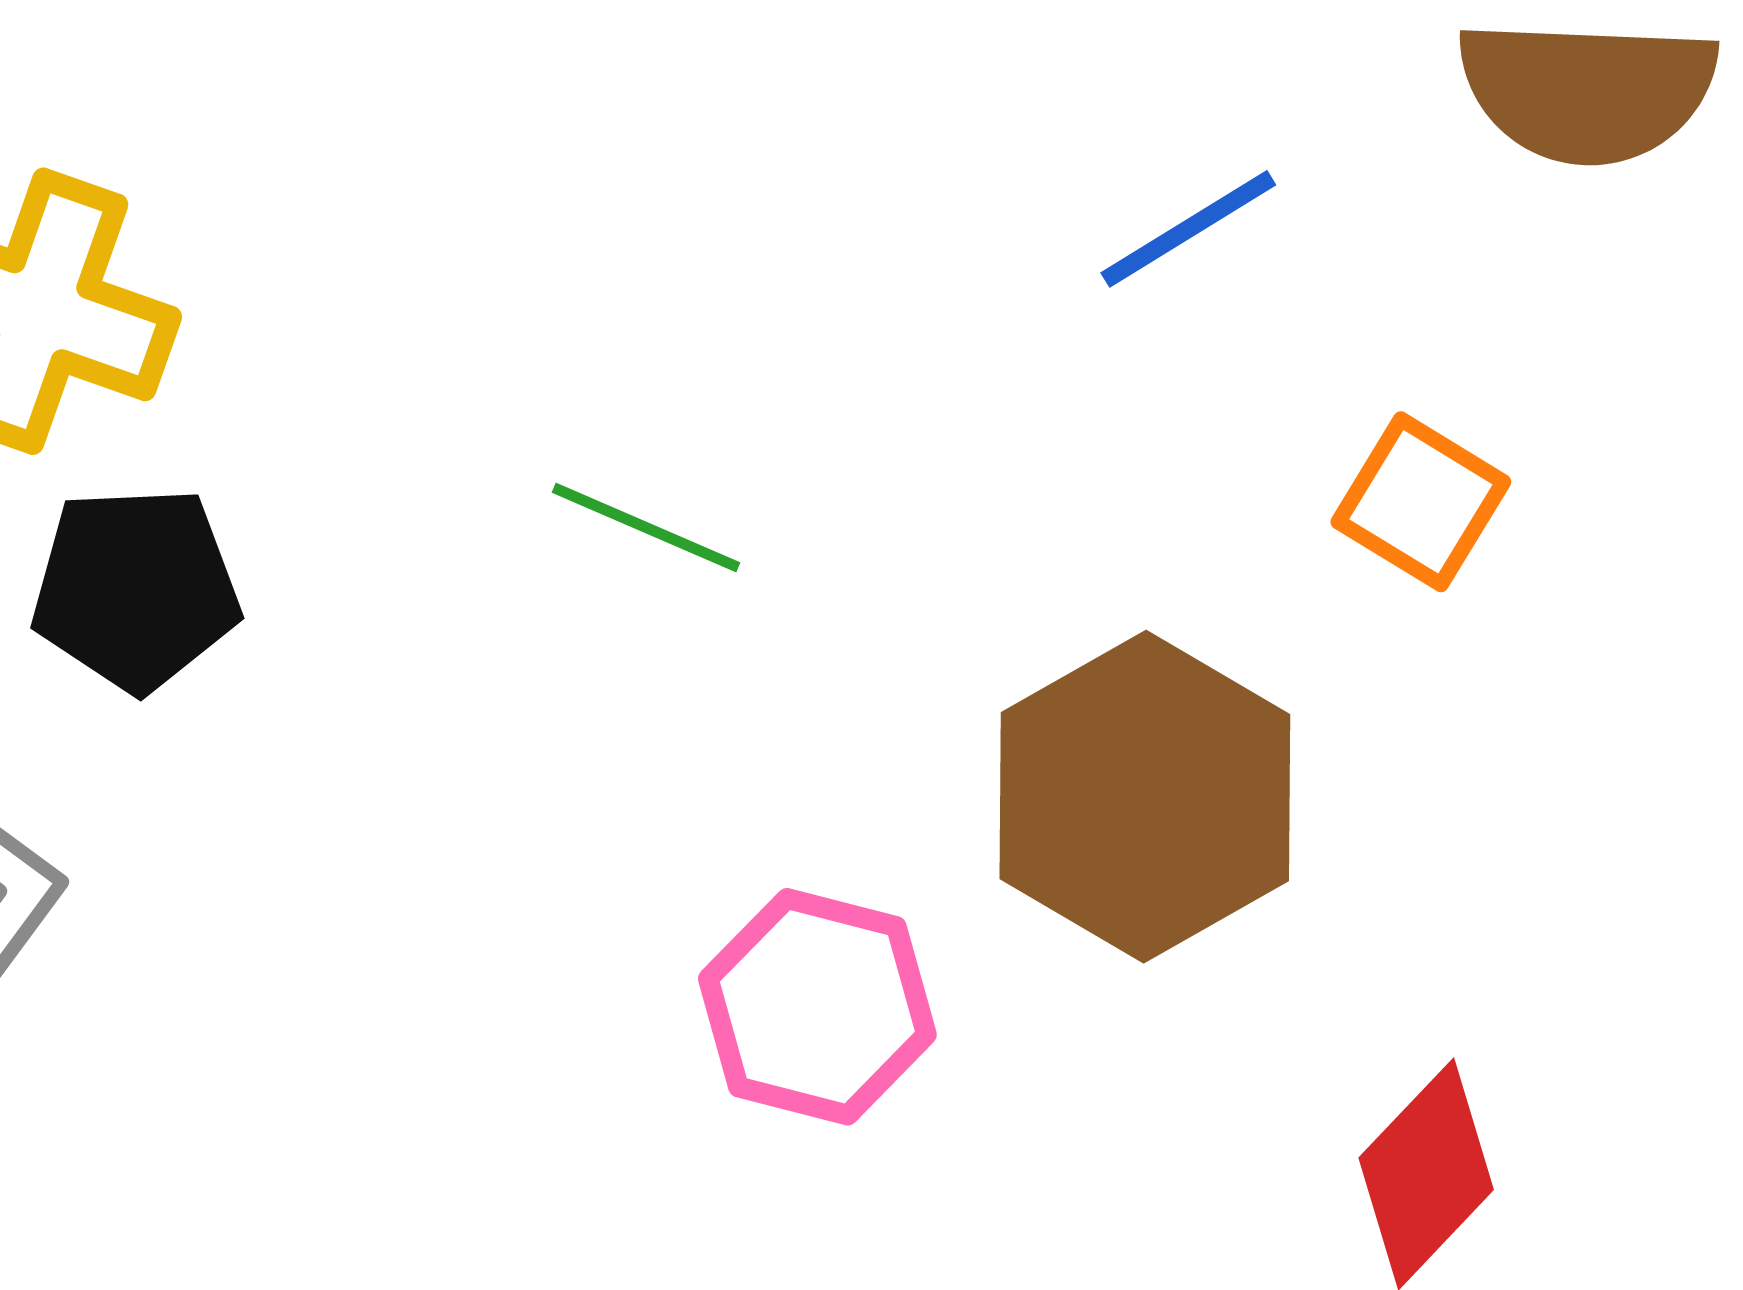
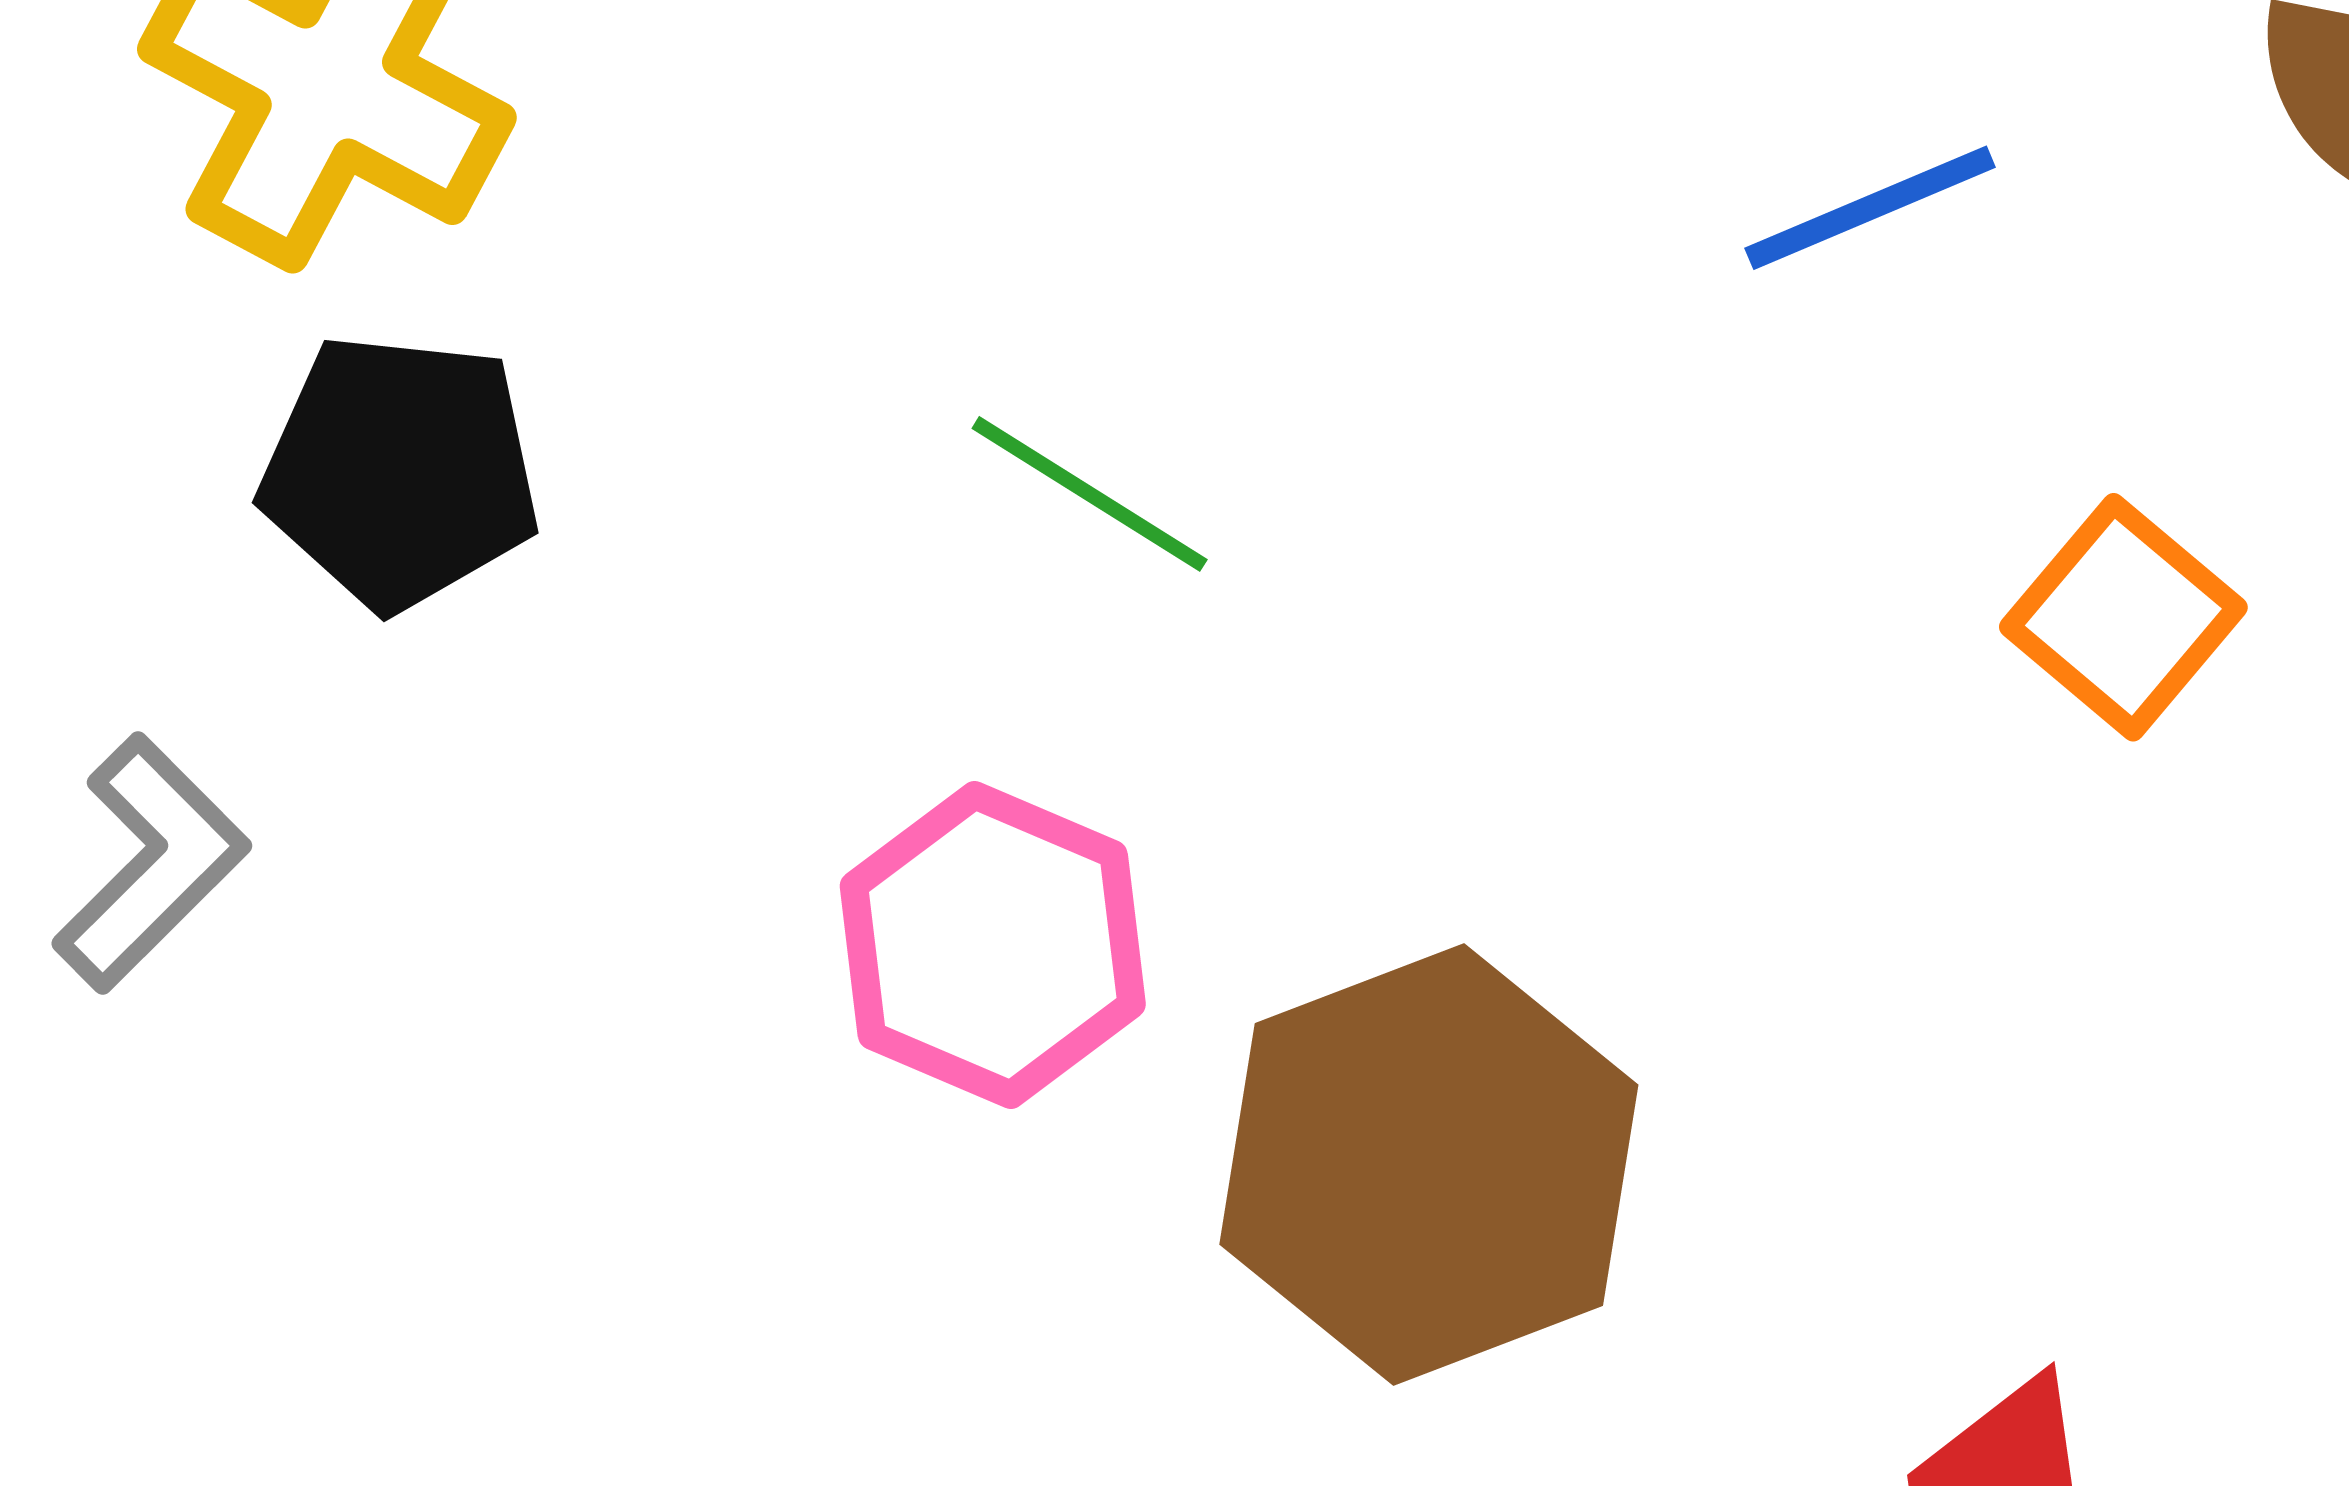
brown hexagon: (1145, 797) -> (1429, 1165), moved
pink hexagon: (817, 1007) -> (993, 945), moved

